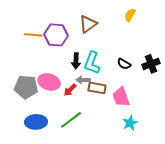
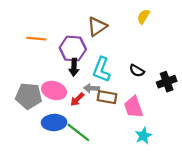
purple hexagon: (56, 35) -> (73, 49), moved
black arrow: (76, 61) -> (74, 67), moved
black cross: (151, 64) -> (167, 82), moved
green line: (71, 120) -> (78, 132), turned 75
blue ellipse: (36, 122) -> (54, 122), moved

